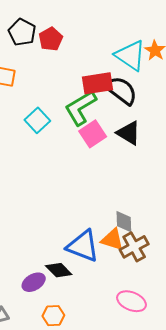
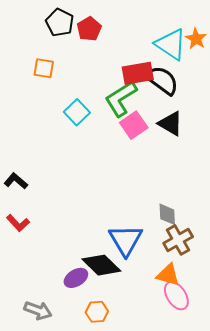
orange triangle: (112, 240) -> (168, 275), moved
blue triangle: (83, 246) -> (126, 240), turned 39
black diamond: (59, 270) -> (101, 265), size x1.4
pink ellipse: (131, 301) -> (176, 296), turned 36

